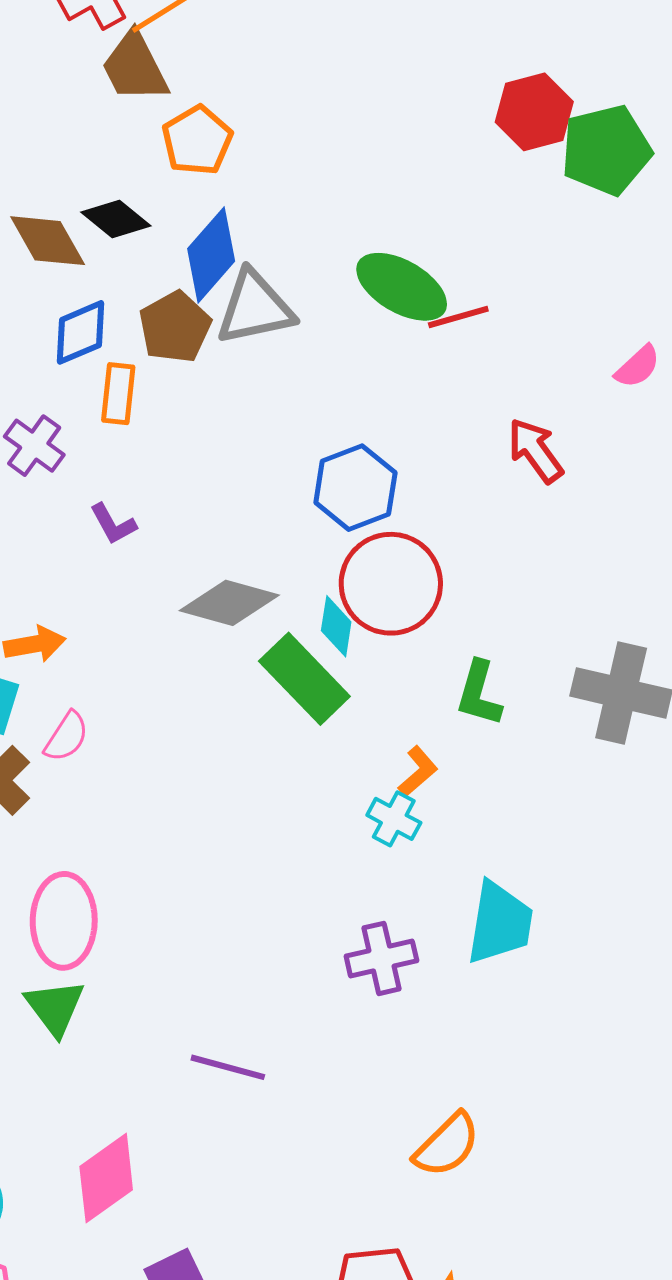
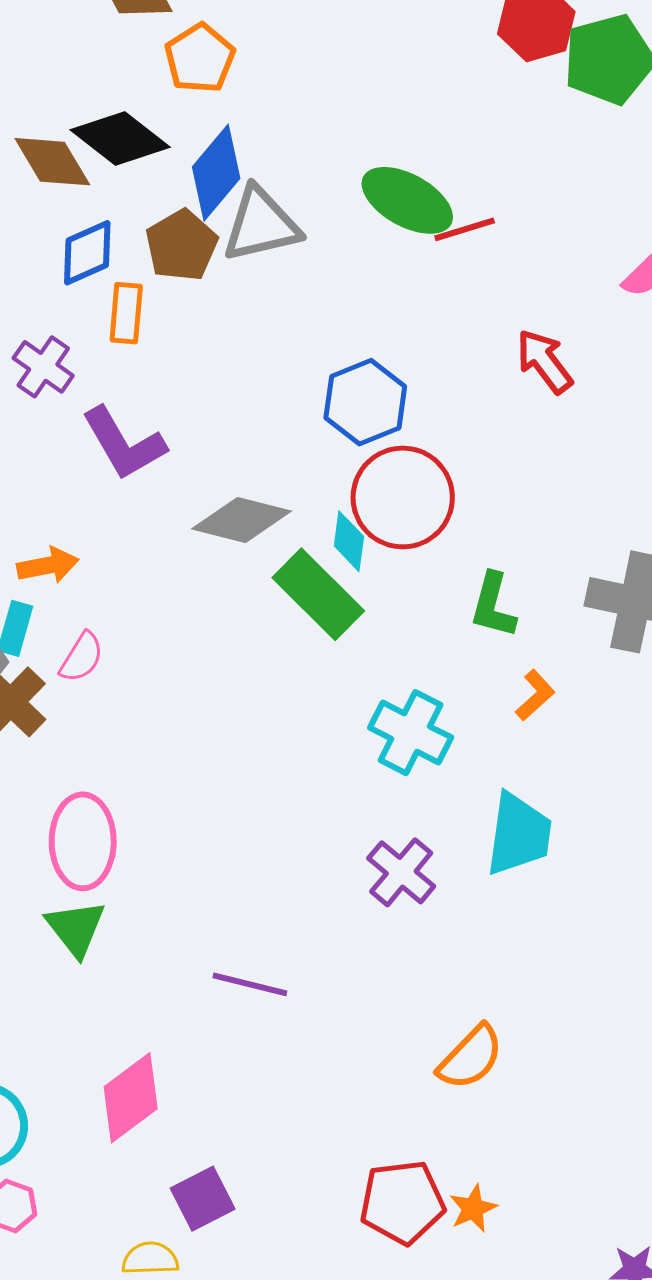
black diamond: (116, 219) -> (120, 139), size x1.4
purple L-shape: (113, 524) -> (124, 444), size x1.8
orange L-shape: (418, 772) -> (535, 695), moved
cyan cross: (394, 819) -> (411, 733), size x1.5
purple cross: (381, 958) -> (401, 872), turned -36

